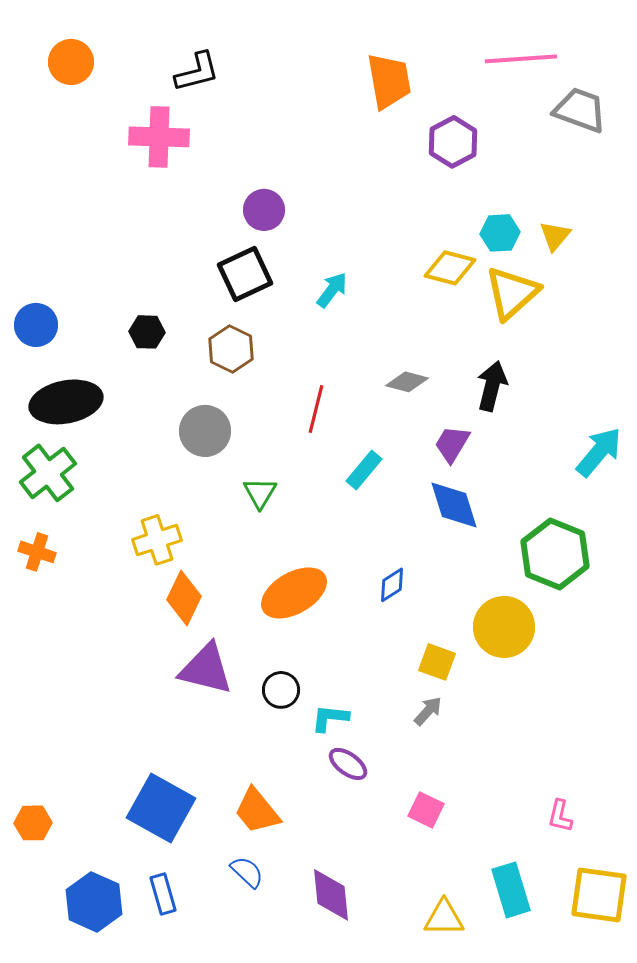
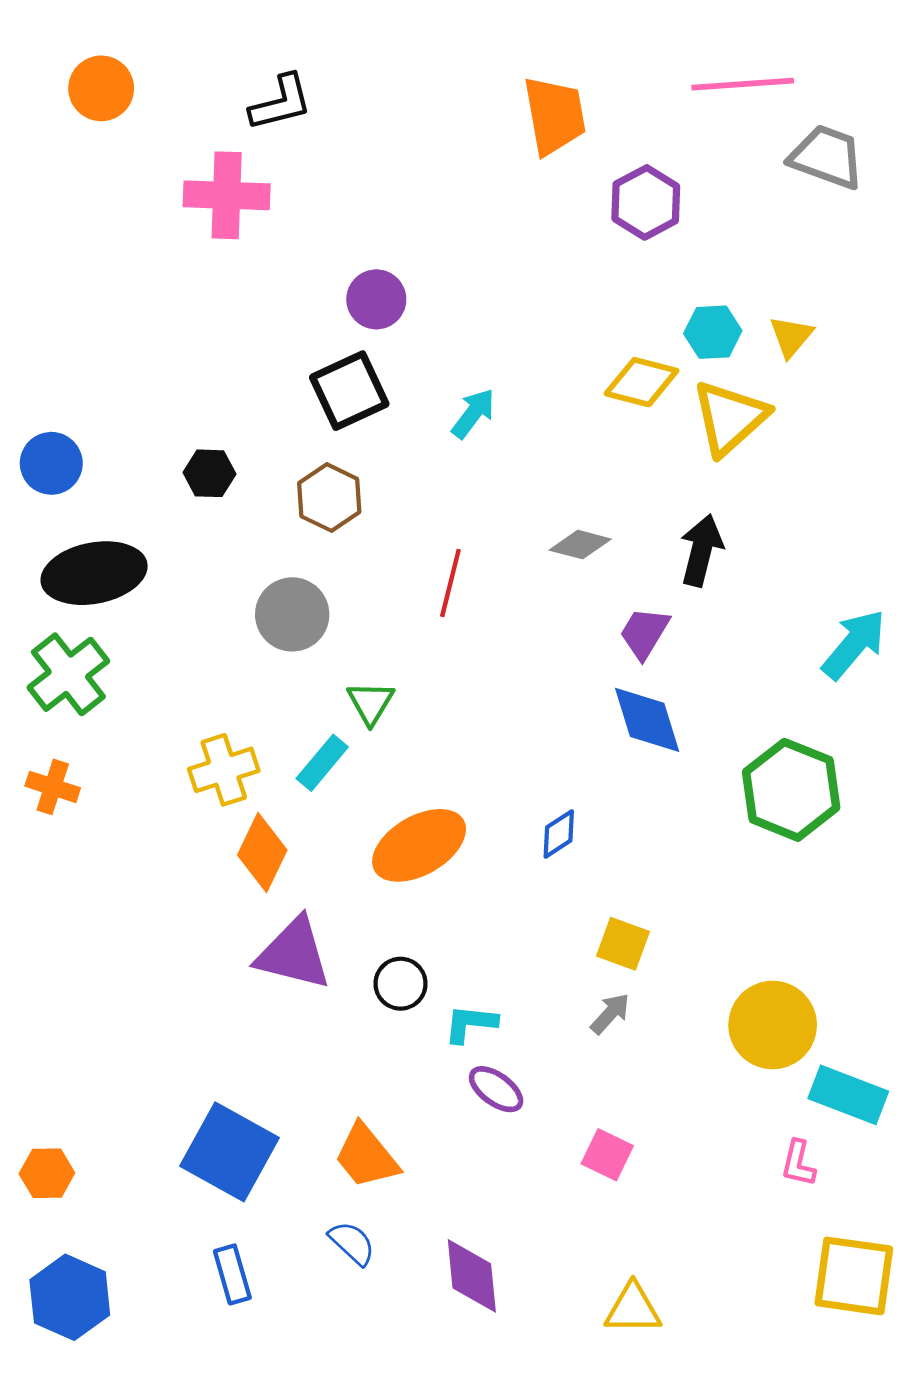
cyan rectangle: (364, 470) -> (322, 763), moved
yellow circle: (504, 627) -> (773, 1025), moved
cyan rectangle: (511, 890) -> (848, 1095), moved, turned -52
blue hexagon: (94, 902) -> (70, 1297), moved

